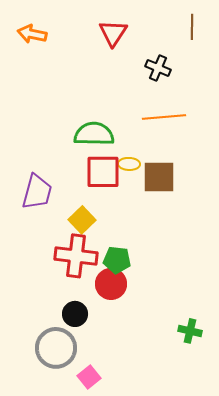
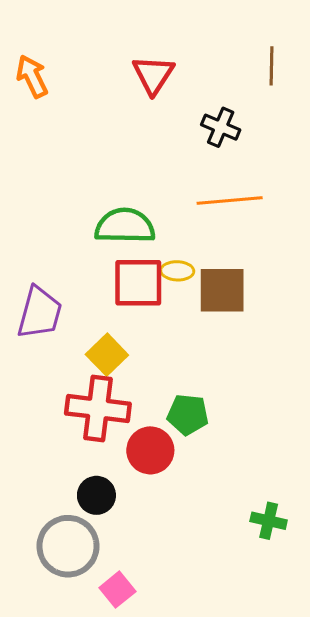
orange arrow: (32, 34) -> (32, 76), turned 52
green pentagon: (117, 260) -> (188, 415), moved

